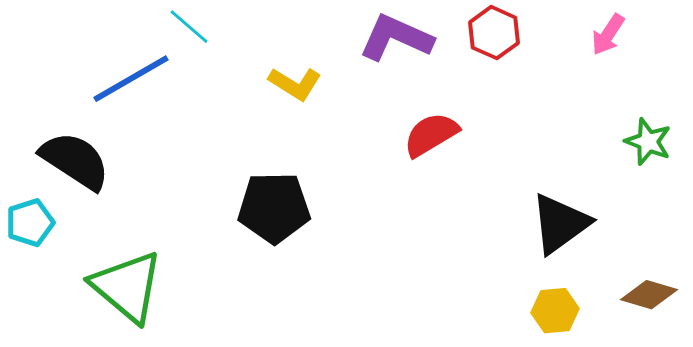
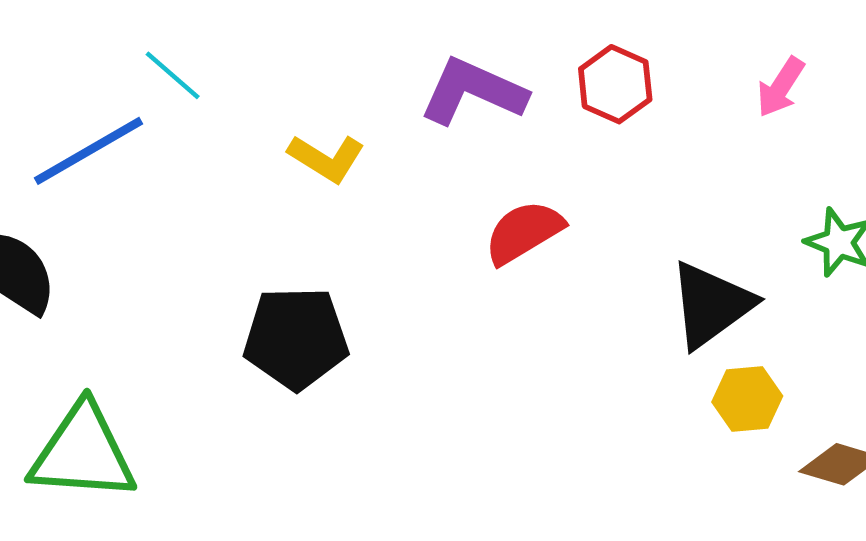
black triangle: (560, 224) -> (711, 305), moved
green triangle: (127, 287) -> (83, 453), turned -36
yellow hexagon: (555, 311) -> (747, 399), moved

